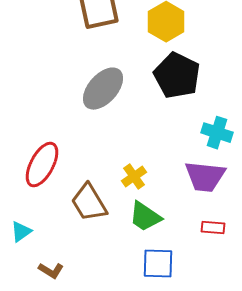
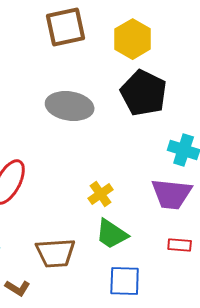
gray ellipse: (103, 89) -> (70, 106), turned 57
brown trapezoid: (89, 203) -> (56, 253), moved, turned -63

